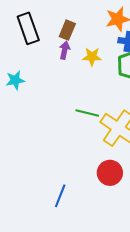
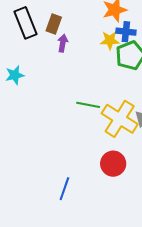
brown rectangle: (67, 30) -> (54, 24), moved
yellow star: (92, 57) -> (110, 40), moved

